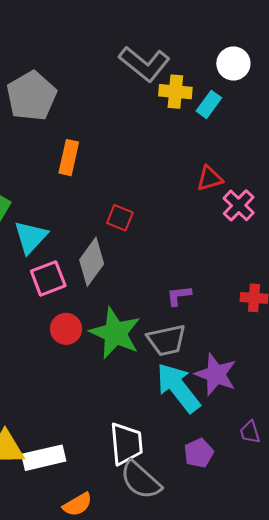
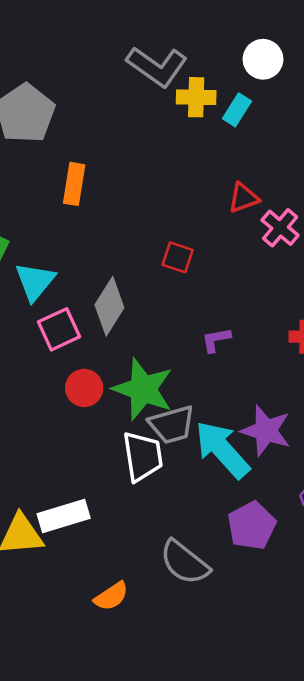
red square: (120, 218) -> (178, 257), moved
gray trapezoid: (167, 340) -> (172, 425), moved
white trapezoid: (126, 444) -> (143, 456), moved
purple pentagon: (199, 453) -> (252, 526), size x1.4
white rectangle: (44, 458) -> (64, 516), moved

